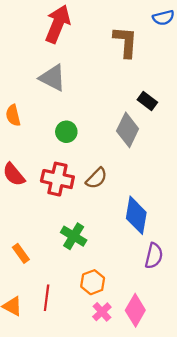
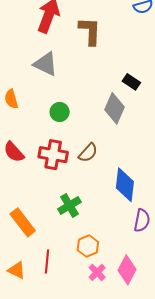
brown L-shape: (126, 42) -> (90, 31), moved
green cross: (74, 236) -> (69, 205), turned 30
orange rectangle: (21, 253) -> (23, 222), size x1.6

